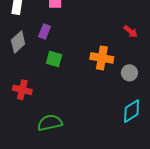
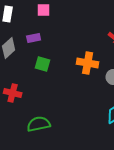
purple rectangle: (45, 31) -> (34, 38), turned 56

